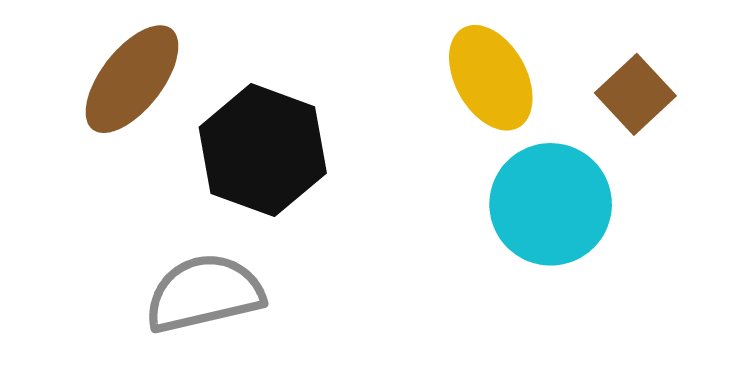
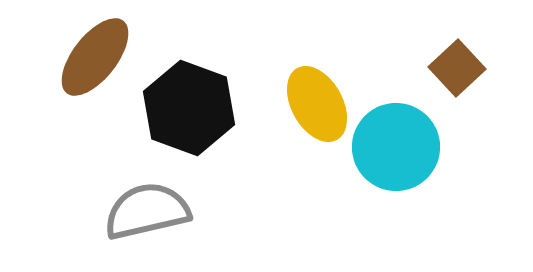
yellow ellipse: (491, 78) -> (317, 104), moved

